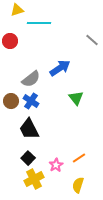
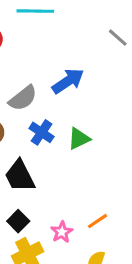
green triangle: (76, 98) -> (79, 139), moved, turned 42
blue cross: (31, 101) -> (42, 132), moved

